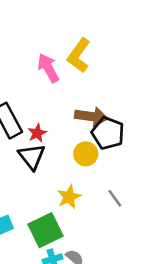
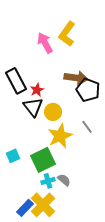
yellow circle: (86, 154) -> (53, 112), moved
yellow star: (69, 197) -> (60, 136), size x1.4
gray line: (115, 198) -> (87, 127), moved

